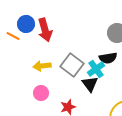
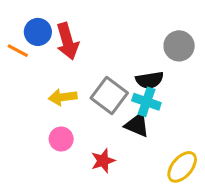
black semicircle: (108, 58) -> (150, 80), moved
cyan cross: (96, 69) -> (146, 102), turned -36
black triangle: (90, 84) -> (137, 125), turned -30

